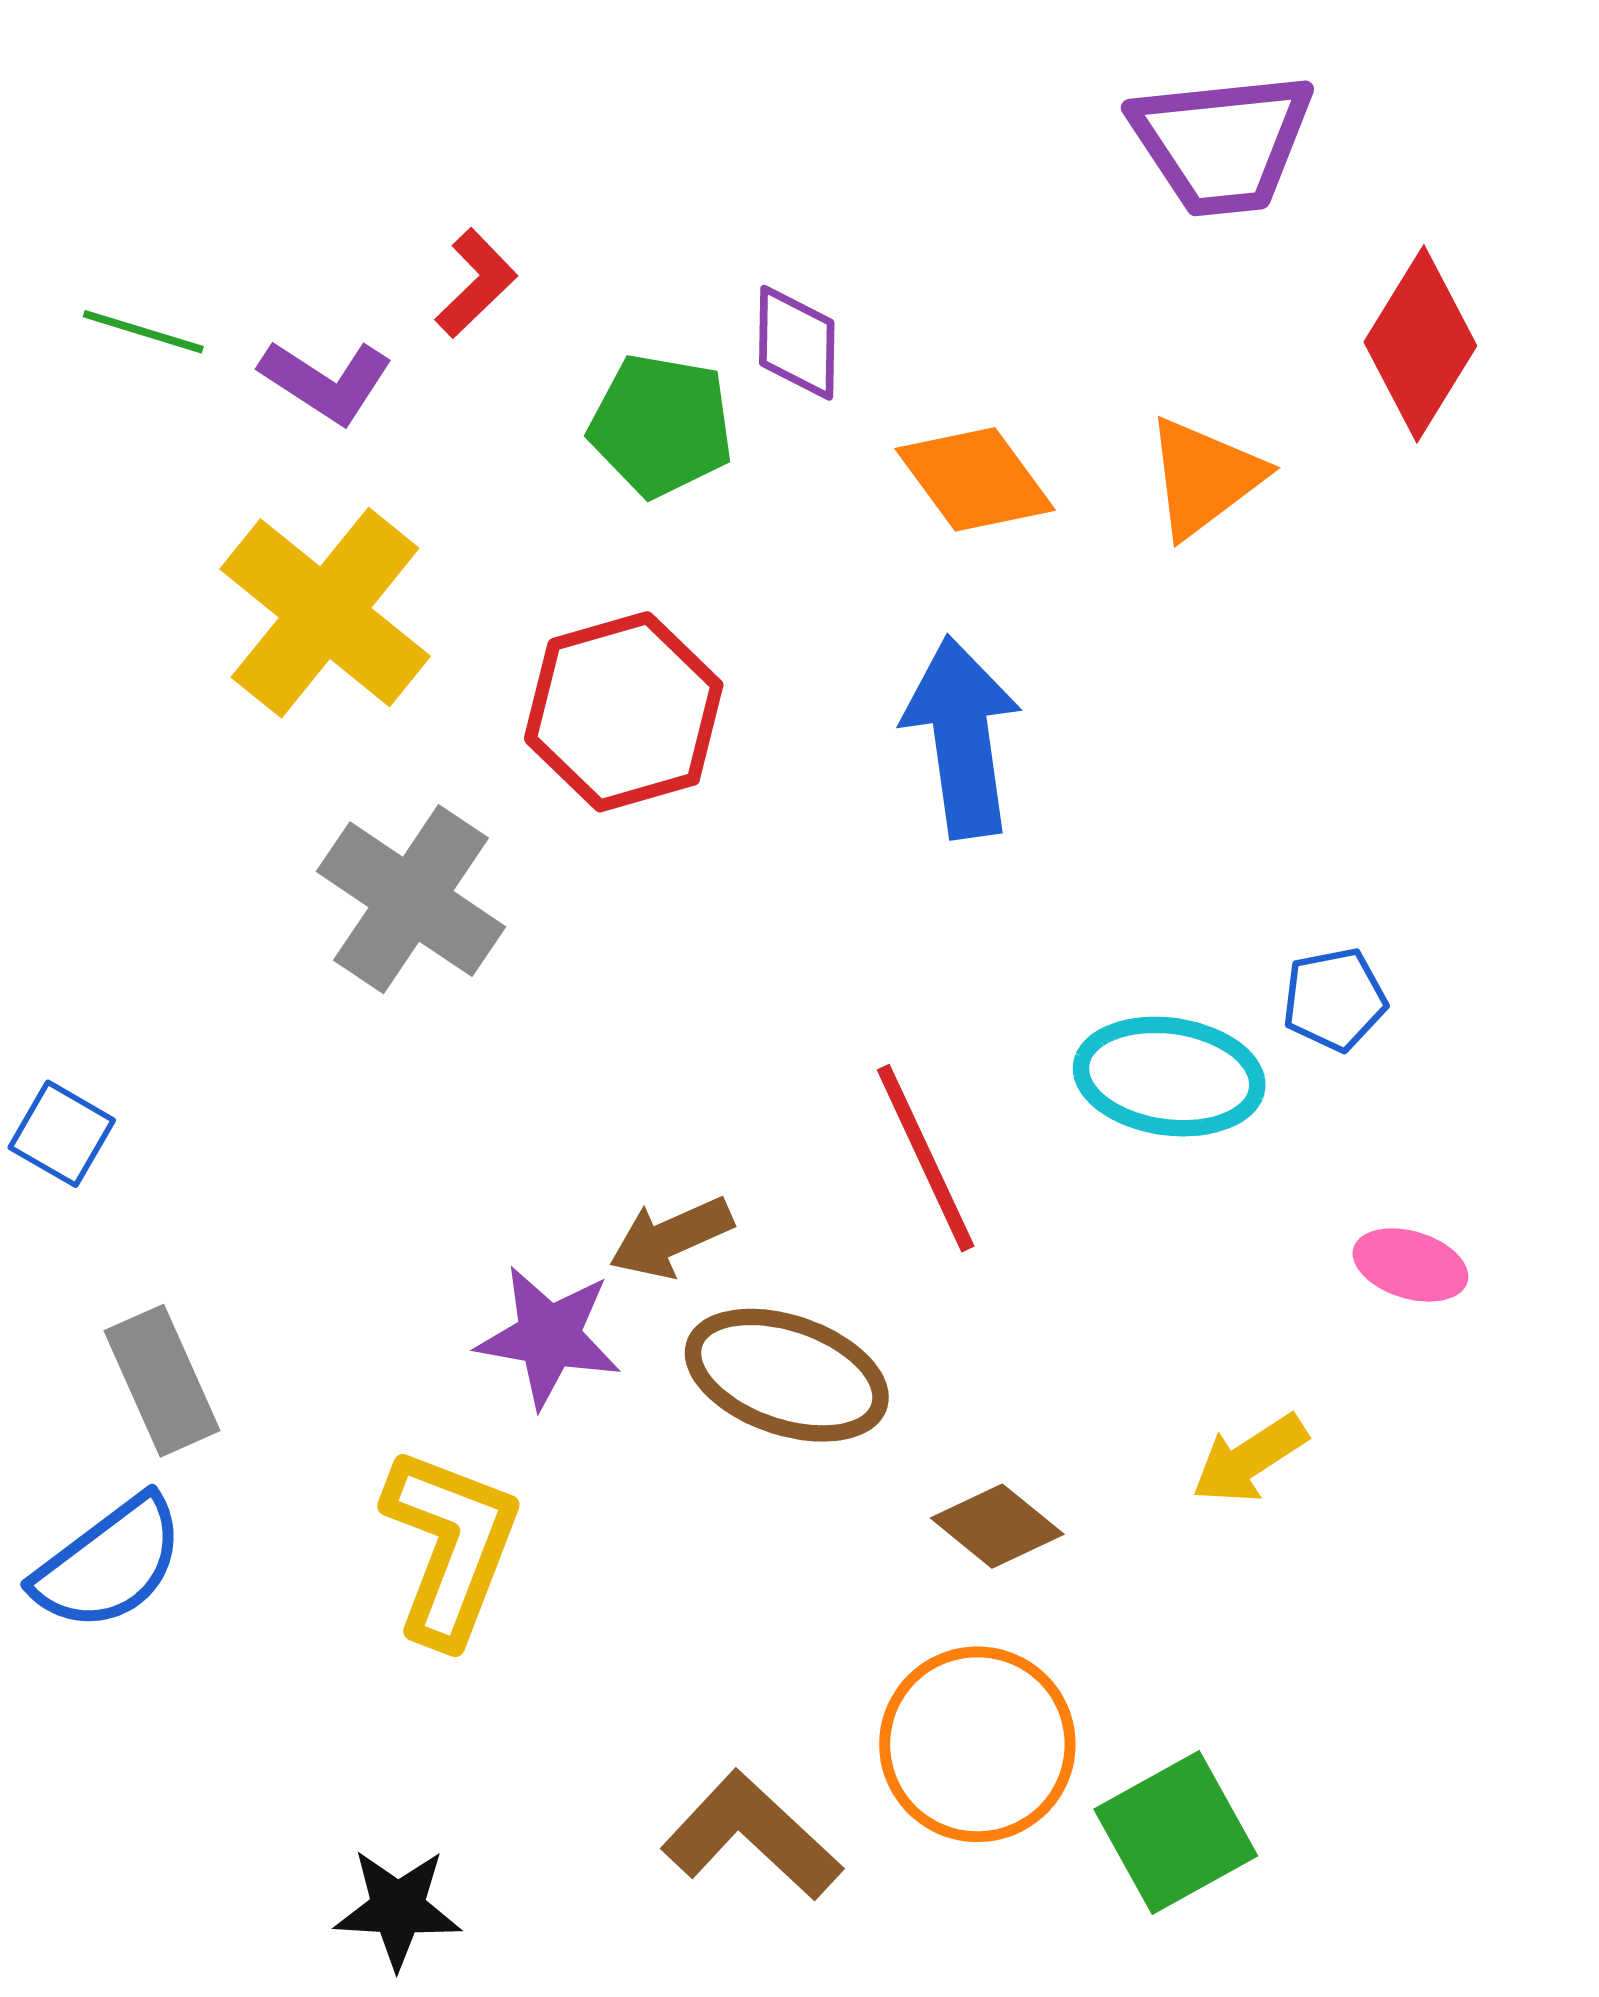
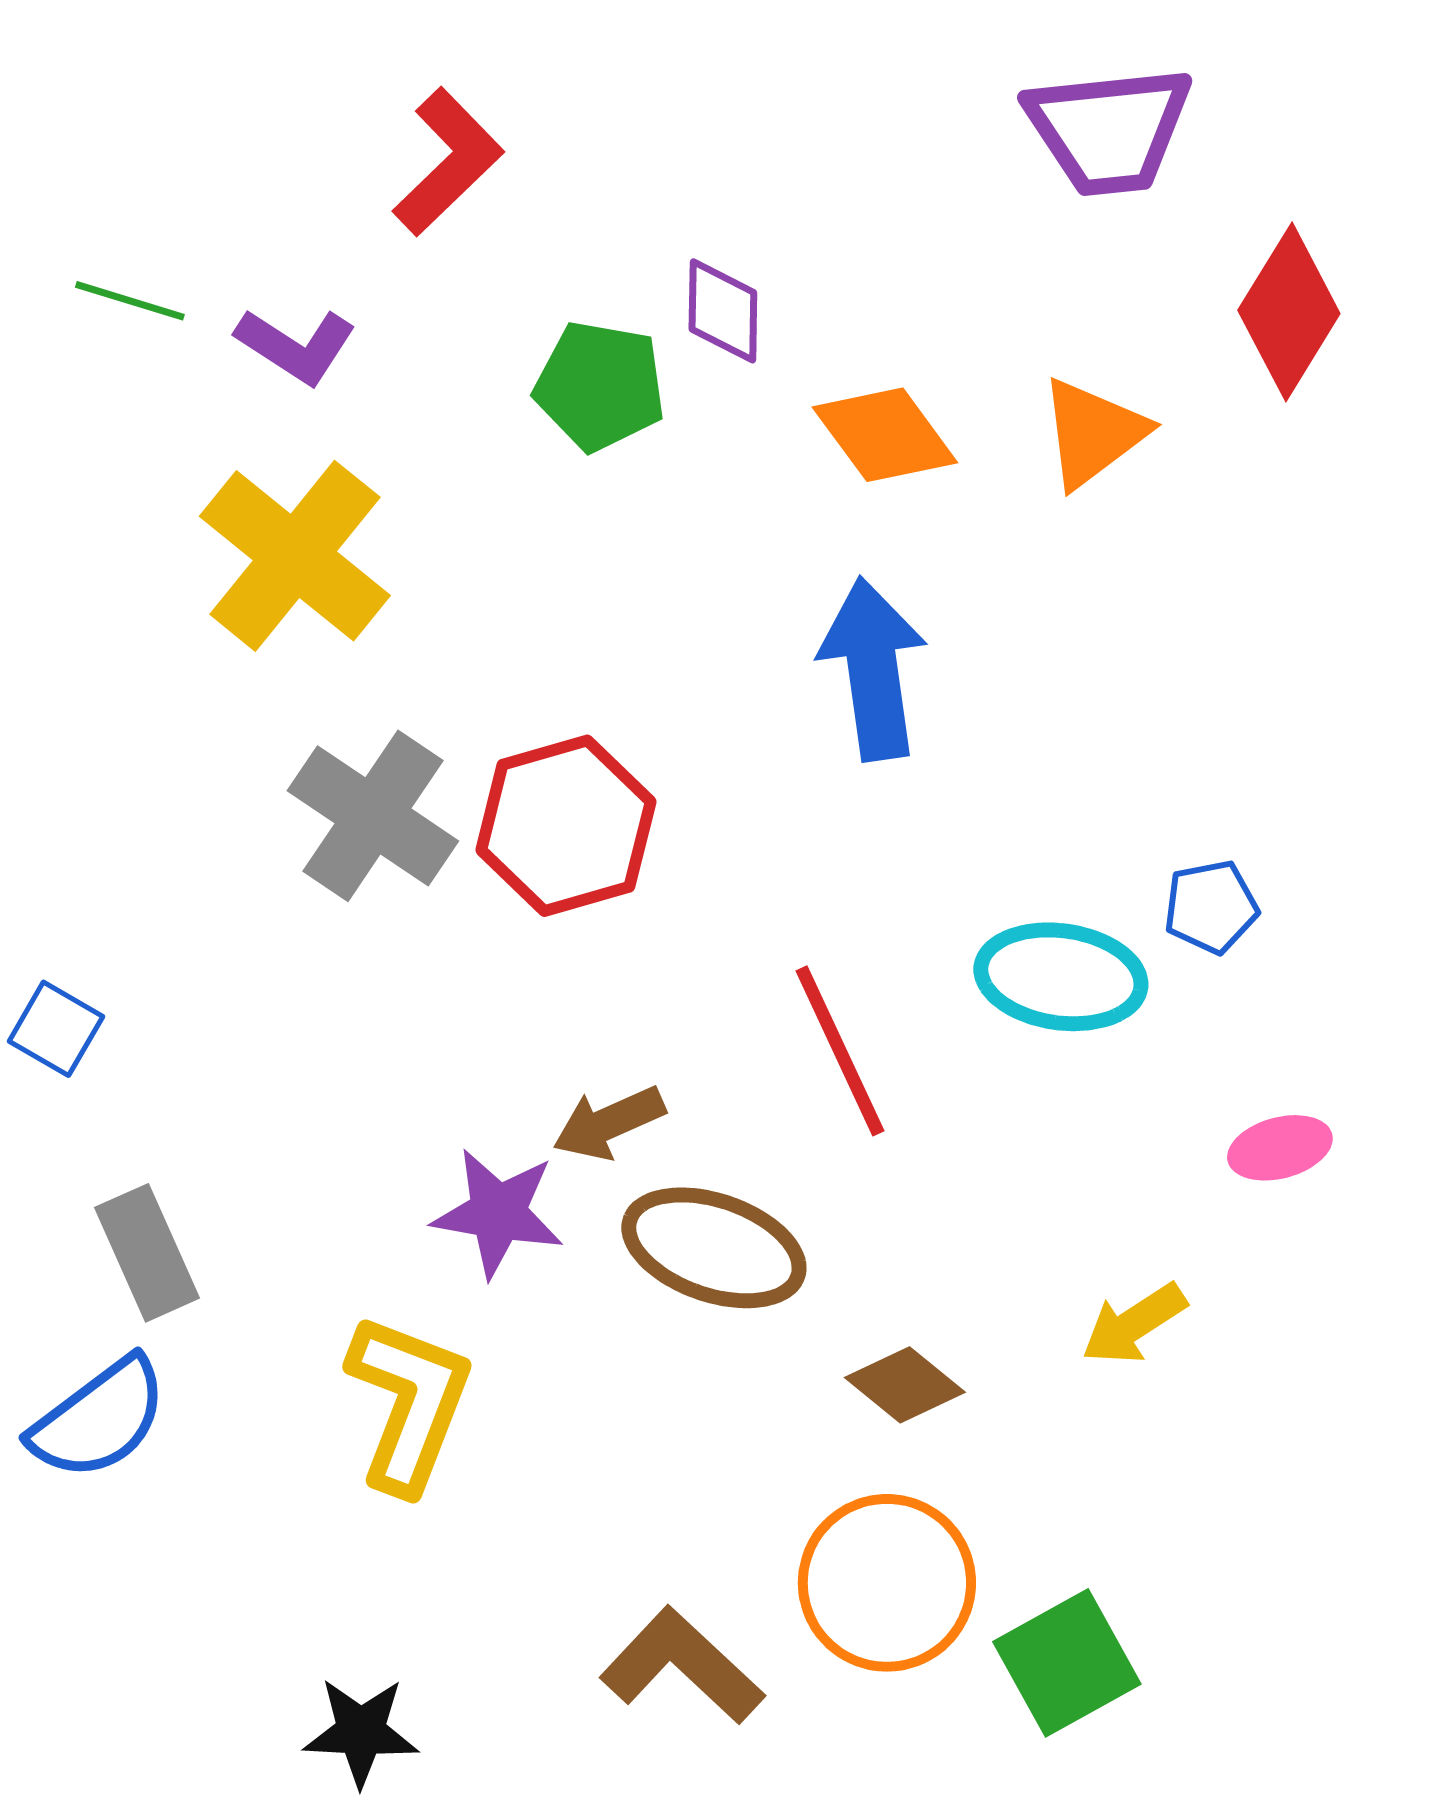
red L-shape: (476, 283) -> (448, 162), moved, size x1.5
red hexagon: (624, 712) -> (566, 826), moved
pink ellipse: (1410, 1265) -> (1280, 1148), turned -32

